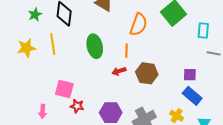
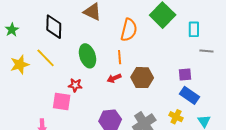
green star: (35, 15) -> (12, 30), moved
yellow line: (53, 44) -> (46, 58), turned -30
red star: (77, 106) -> (75, 85), moved

